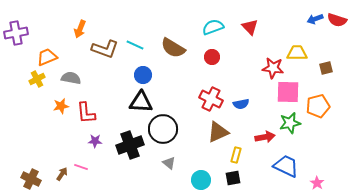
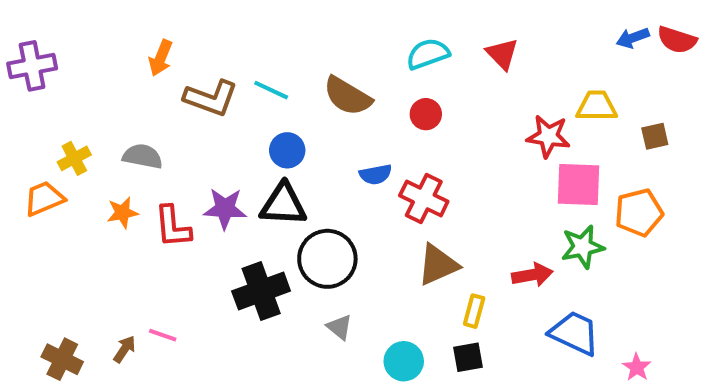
orange trapezoid: (47, 57) -> (44, 199), moved
blue semicircle: (241, 104) -> (376, 174), moved
purple star: (95, 141) -> (225, 209), moved, size x1.5

